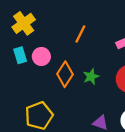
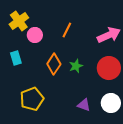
cyan rectangle: (20, 55) -> (16, 58), moved
pink circle: (41, 56) -> (35, 35), moved

